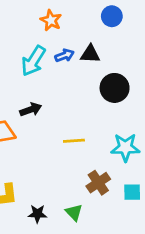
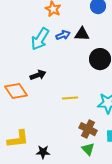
brown cross: (98, 183) -> (88, 129), turned -30
green triangle: (74, 212) -> (88, 149), moved

